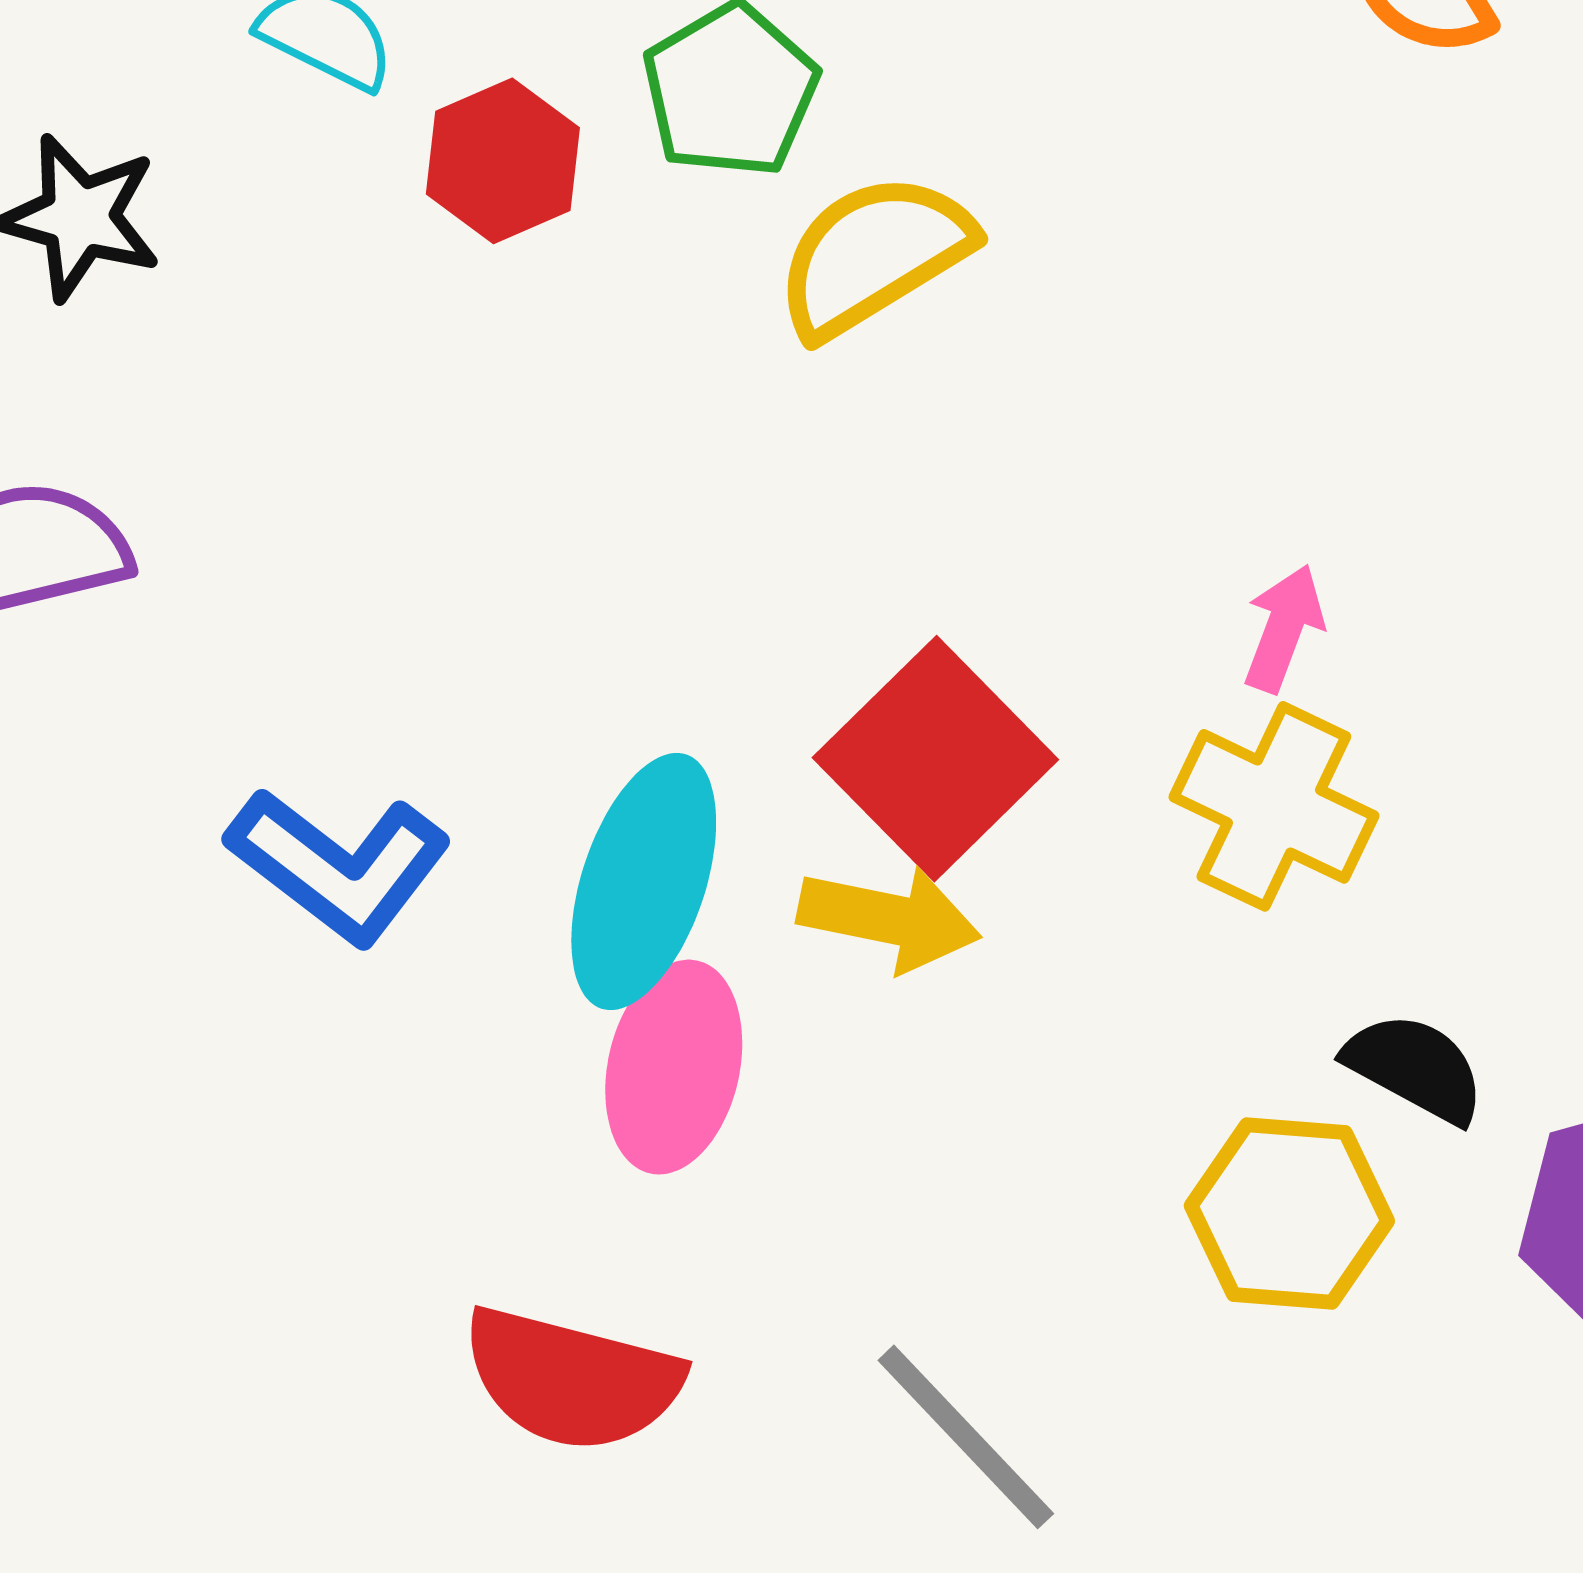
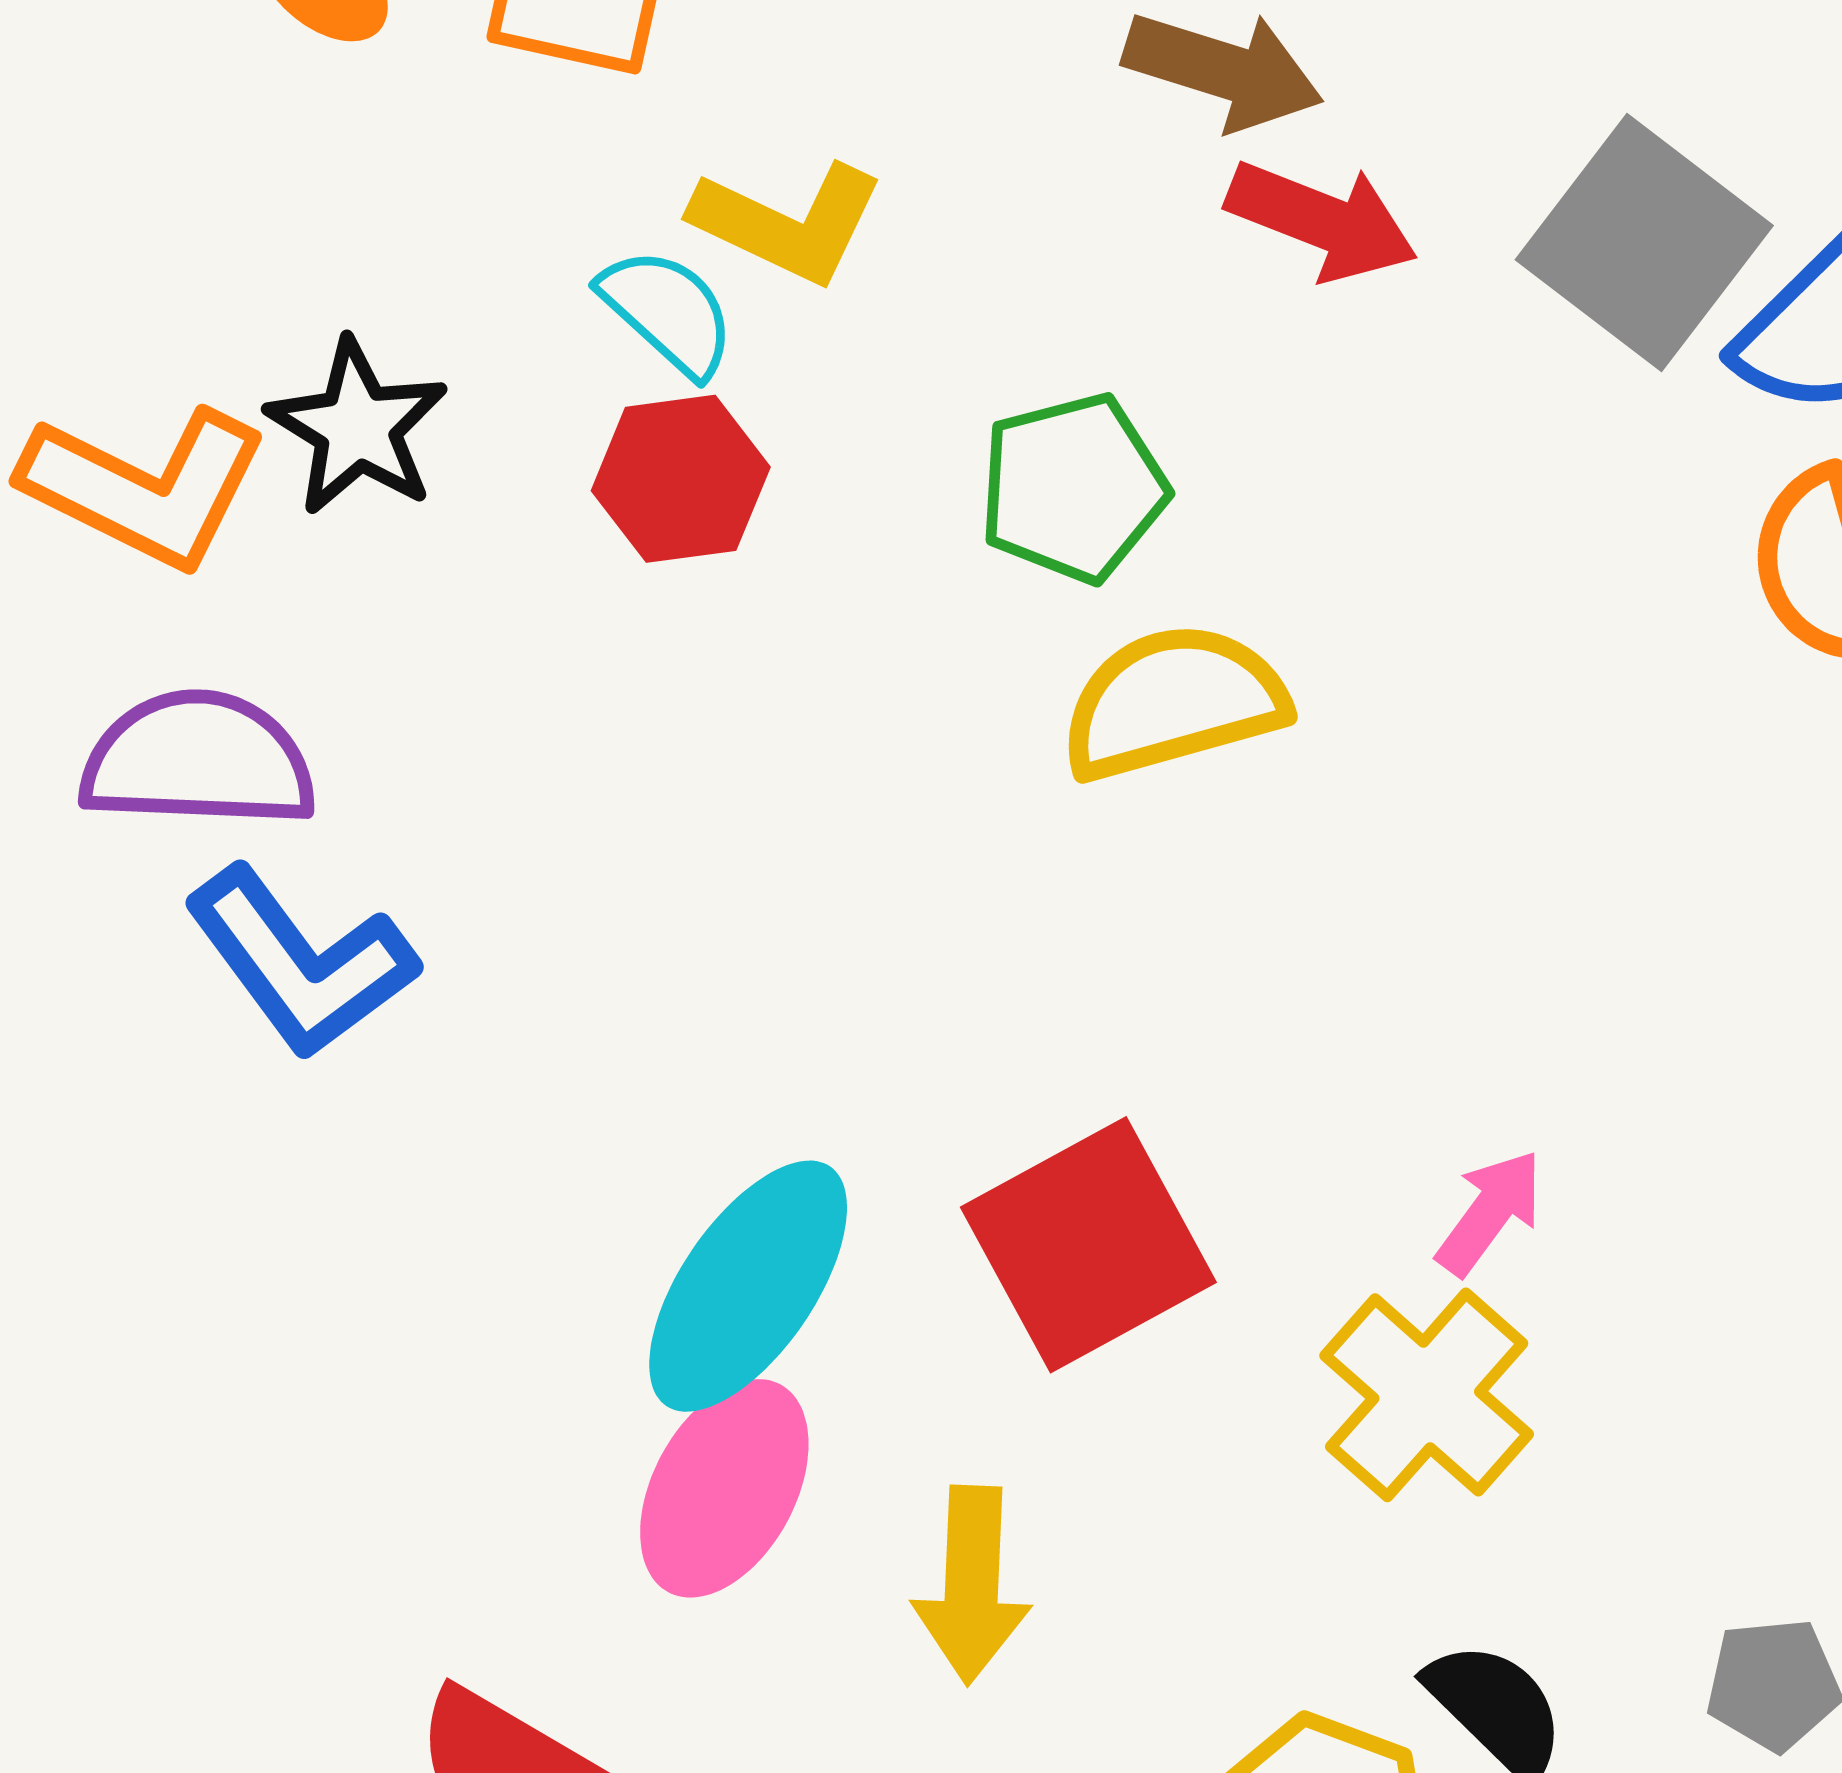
red hexagon: (503, 161) -> (681, 479), moved
blue L-shape: (339, 866) -> (301, 962), moved
yellow arrow: (889, 918) -> (972, 1585), moved, turned 65

